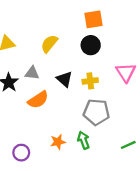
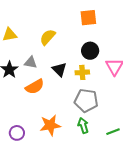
black circle: (91, 45) -> (90, 51), moved
green arrow: (84, 140) -> (83, 125), moved
orange star: (58, 142) -> (50, 125), size x1.5

